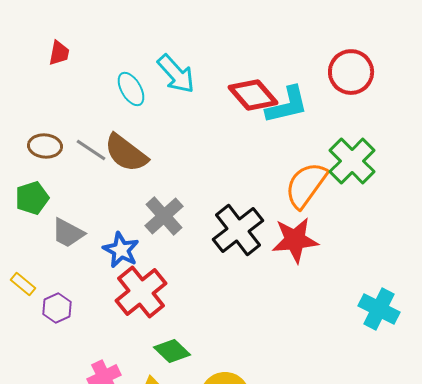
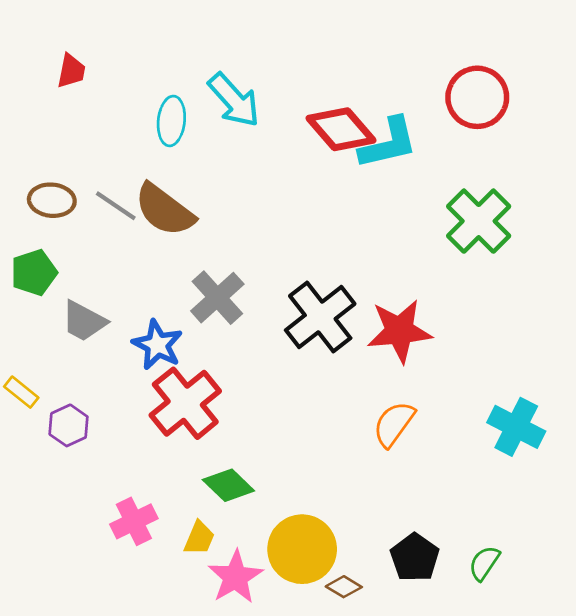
cyan ellipse: (131, 89) -> (171, 121), turned 36
orange semicircle: (306, 185) -> (394, 424), moved, size x0.7

